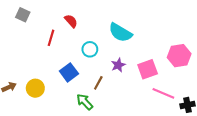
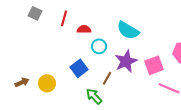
red semicircle: (71, 21) -> (84, 29), moved, turned -48
red line: (51, 38) -> (64, 18), moved
purple star: (118, 65) -> (126, 61), size x1.6

